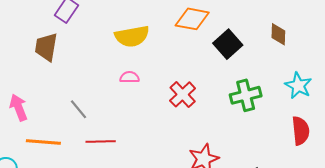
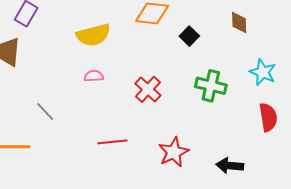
black square: (228, 44) -> (189, 36), size x0.7
green cross: (246, 95) -> (211, 86), turned 32
red line: (101, 142) -> (112, 142), moved

